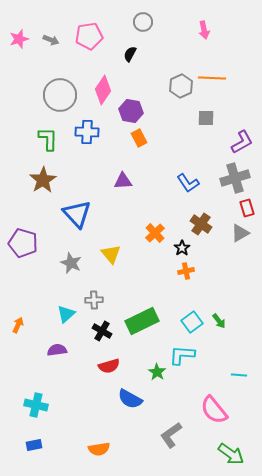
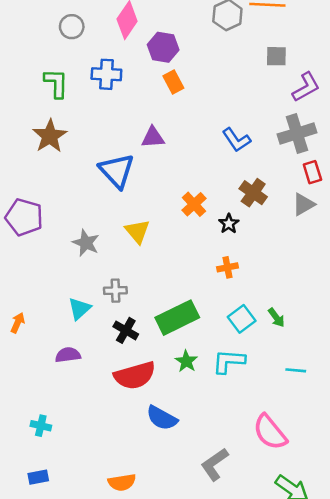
gray circle: (60, 95) -> (72, 27), size x0.6
gray square: (206, 118) -> (276, 56), moved
blue triangle: (77, 214) -> (117, 171), moved
orange cross: (186, 271) -> (227, 267), moved
red semicircle: (109, 366) -> (135, 375), size x1.5
green star: (157, 372) -> (186, 361), moved
cyan line: (239, 375) -> (296, 370), moved
cyan cross: (36, 405) -> (41, 426), size x0.7

